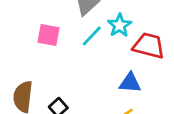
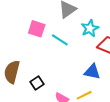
cyan line: (92, 36) -> (60, 40), moved, turned 72

